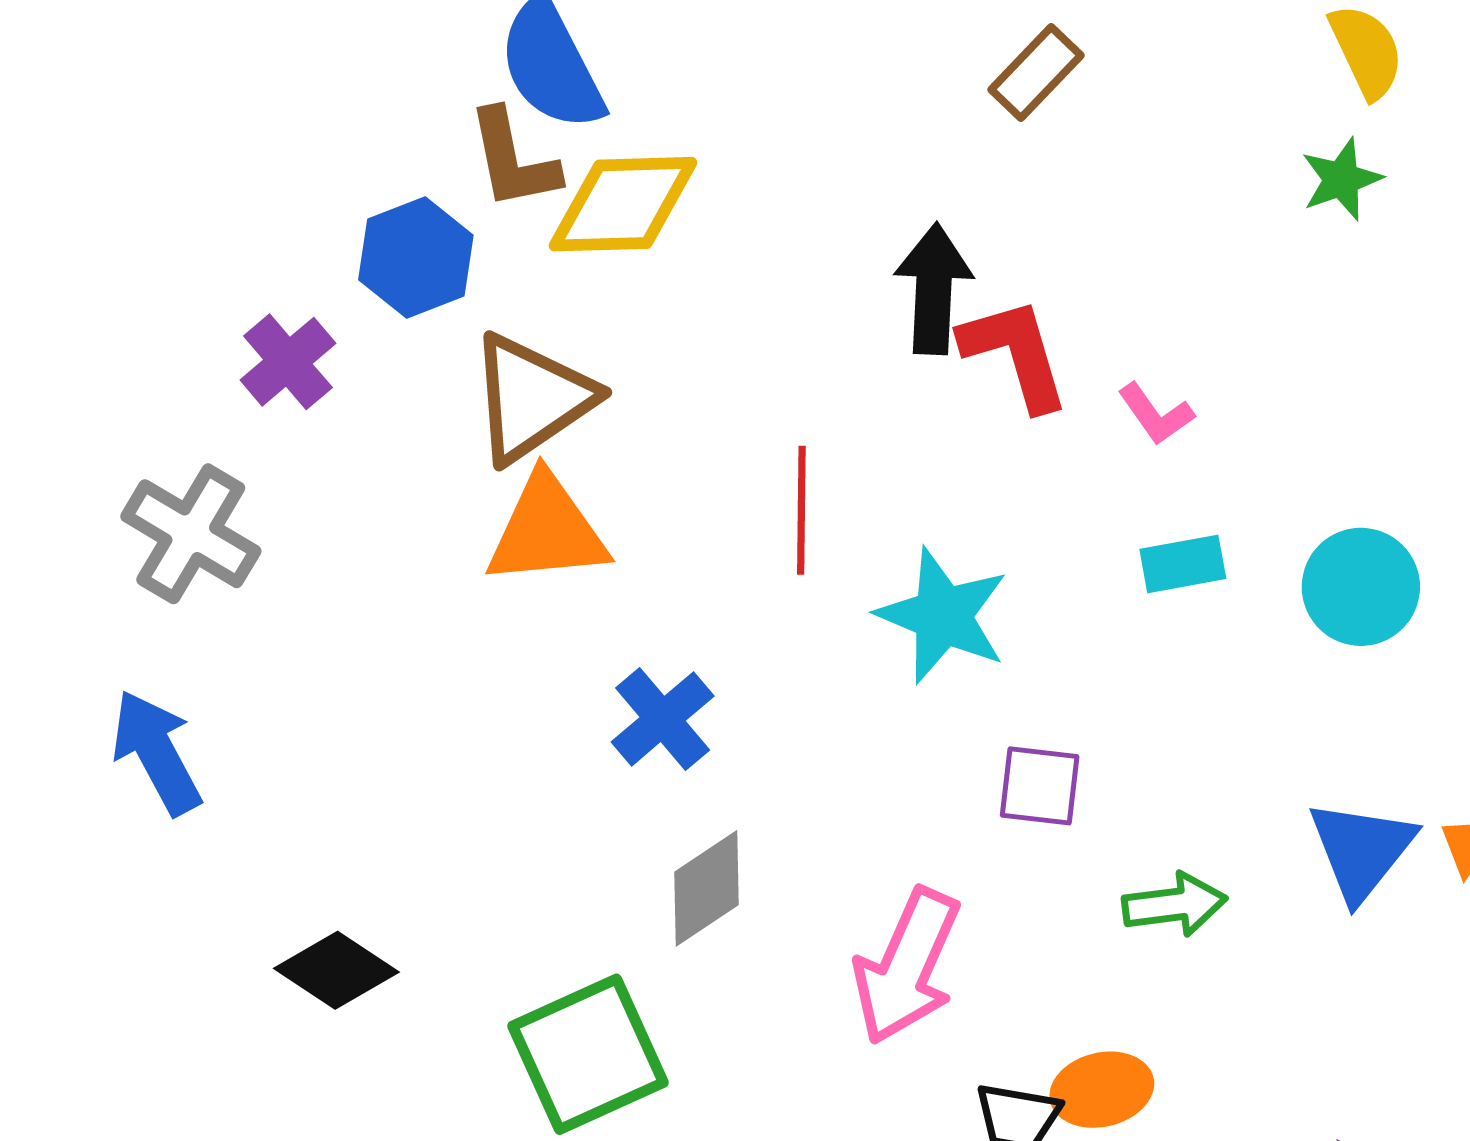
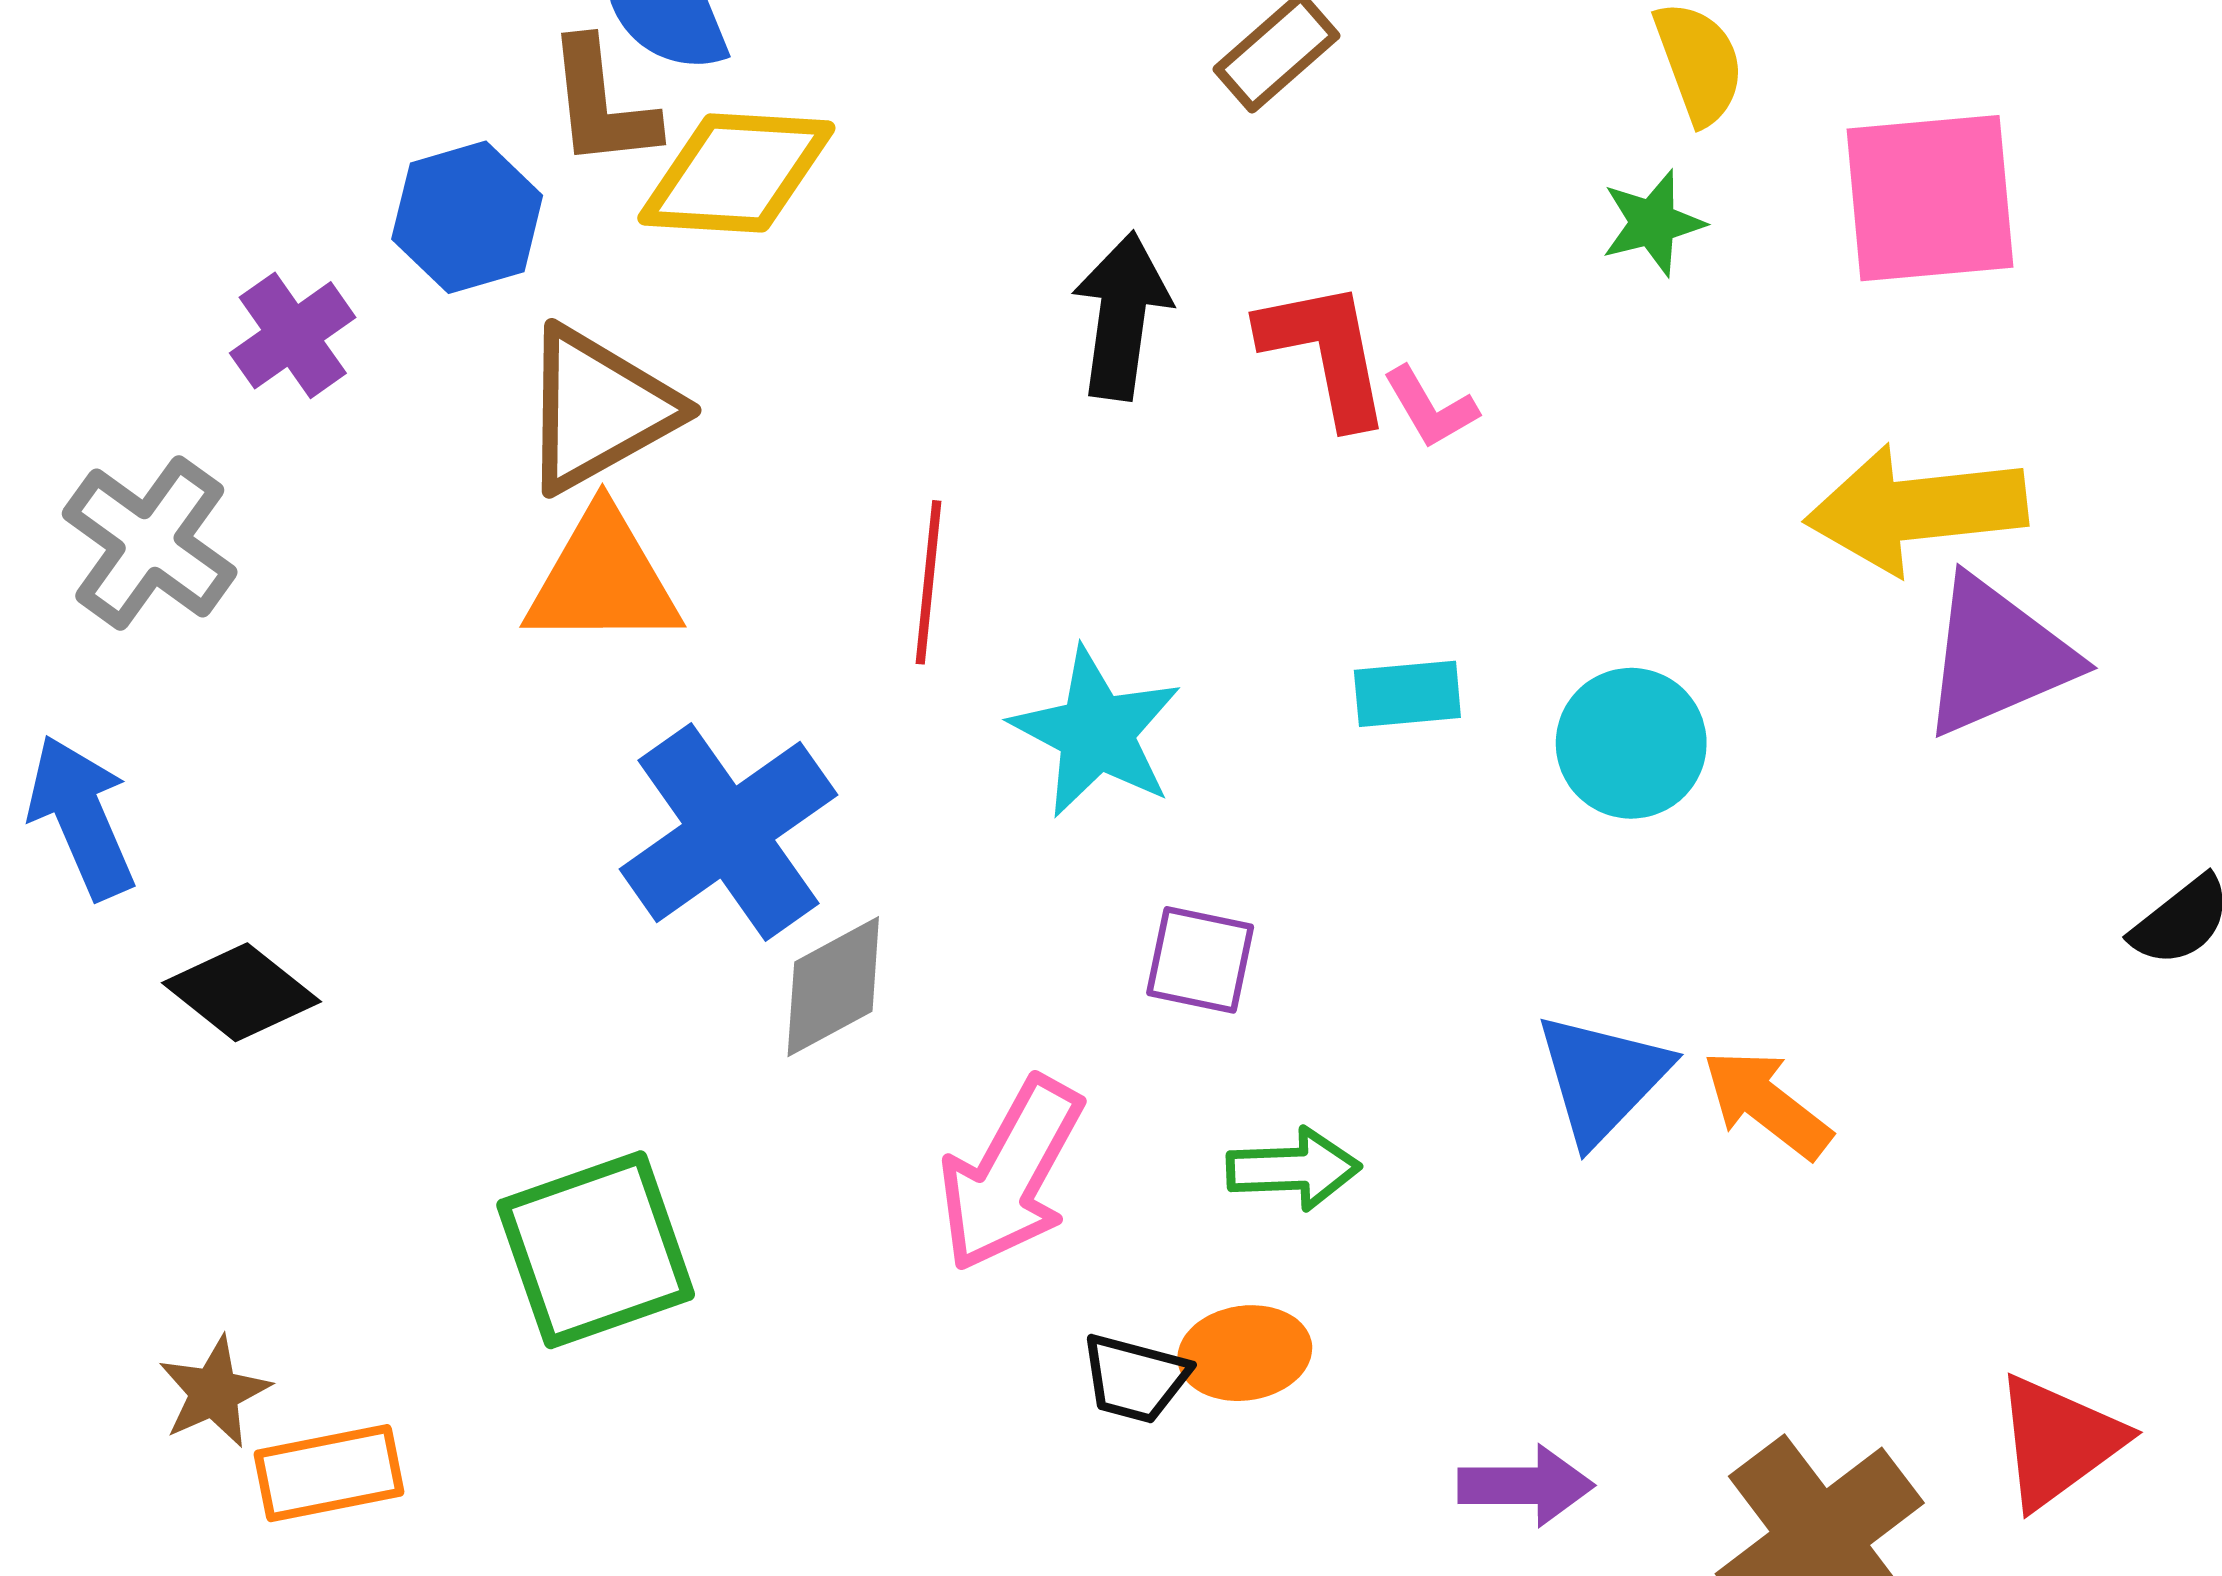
red L-shape: (1015, 354) -> (1326, 353), moved
pink L-shape: (1156, 414) -> (1430, 408), moved
blue cross: (663, 719) -> (728, 832), size x1.6
gray diamond: (706, 888) -> (833, 987), moved
green arrow: (1174, 905) -> (1293, 1169), moved
black diamond: (336, 970) -> (241, 992), moved

